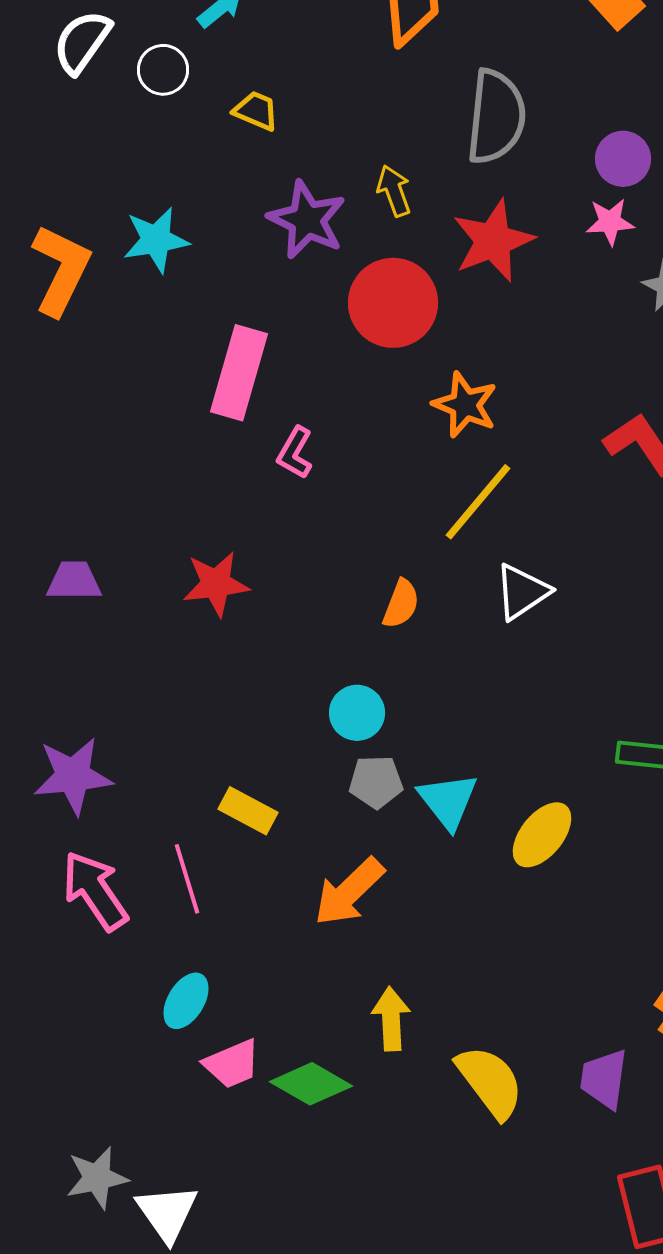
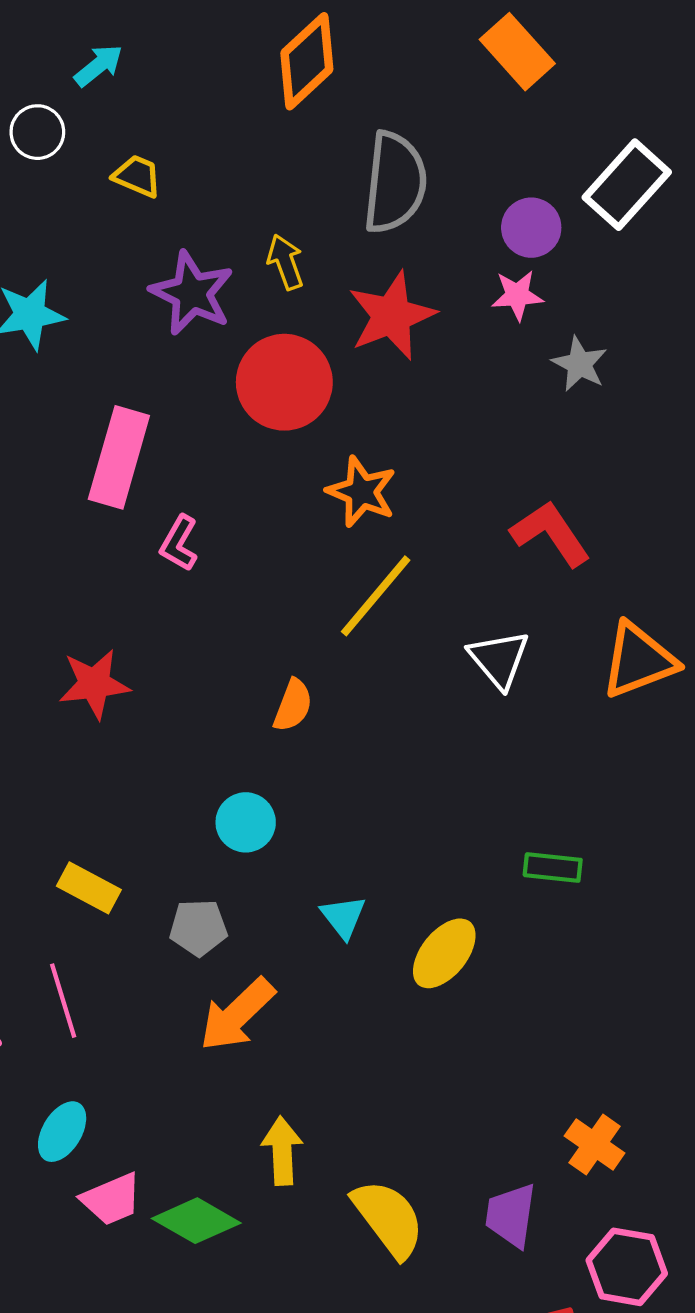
white triangle: (522, 592) -> (499, 659), moved, turned -36
gray pentagon: (376, 782) -> (198, 928), moved
cyan triangle: (448, 801) -> (343, 917), size x0.7
yellow rectangle: (248, 811) -> (89, 888), moved

